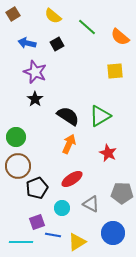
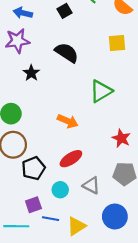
black square: (57, 44) -> (65, 11), moved
purple star: (35, 72) -> (17, 41), moved, turned -30
black semicircle: (68, 116) -> (67, 53), moved
orange arrow: (69, 144) -> (68, 121), turned 90
red star: (108, 153) -> (121, 138), moved

